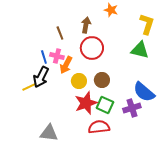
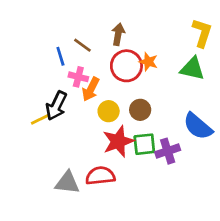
orange star: (111, 10) -> (148, 62), moved
brown line: (60, 33) -> (82, 45), turned -32
blue line: (44, 57) -> (60, 56), moved
green square: (105, 105) -> (144, 144), turned -30
purple cross: (132, 108) -> (168, 151), moved
red semicircle: (99, 127) -> (100, 176), moved

